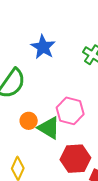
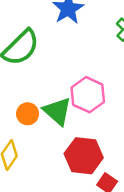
orange circle: (29, 121) -> (28, 114), moved

